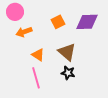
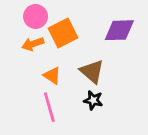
pink circle: (15, 12) -> (36, 16), moved
orange square: (58, 22) -> (63, 33), moved, size x1.5

